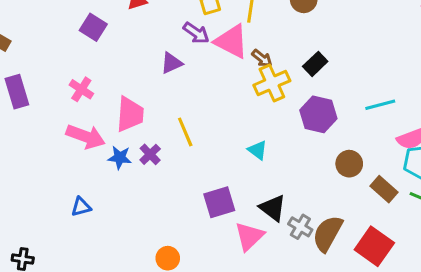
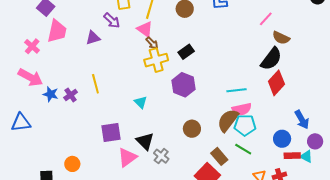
pink triangle: (231, 41) -> (145, 29), moved, size x0.7
cyan line: (380, 105) -> (237, 90), moved
pink trapezoid: (130, 114) -> (57, 31), moved
brown circle: (349, 164) -> (192, 129), moved
brown rectangle: (384, 189) -> (219, 156), moved
blue triangle: (81, 207) -> (21, 122), size x1.5
brown semicircle: (328, 233) -> (228, 120), moved

